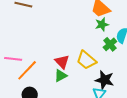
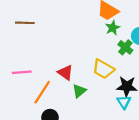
pink line: (13, 59) -> (22, 72), moved
red triangle: (62, 62) -> (65, 73), moved

